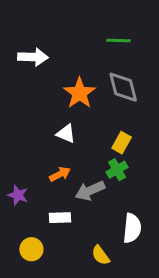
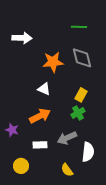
orange star: (80, 93) -> (53, 62), turned 30
orange arrow: (60, 174) -> (40, 116), size x1.5
gray arrow: (90, 191) -> (67, 138), moved

